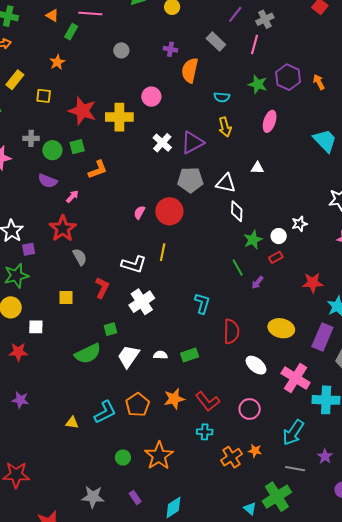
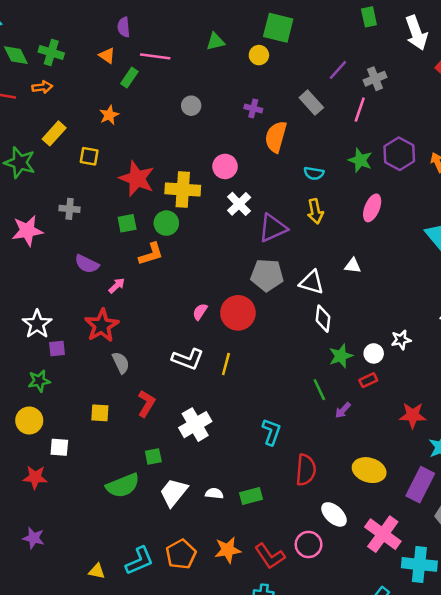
white cross: (162, 143) -> (239, 204), moved
green circle: (52, 150) -> (166, 223), moved
white L-shape: (134, 264) -> (188, 359), moved
green star: (16, 276) -> (39, 381), size x0.7
pink circle: (250, 409) -> (309, 544), moved

